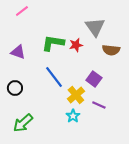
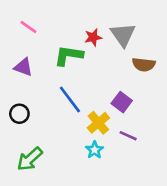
pink line: (22, 11) -> (28, 27), moved, turned 72
red star: (76, 45) -> (93, 37), moved

